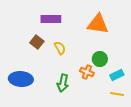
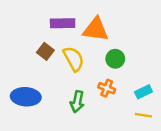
orange triangle: (98, 24) -> (96, 29), moved
yellow semicircle: (60, 48) -> (74, 59), size x1.5
green circle: (100, 59) -> (115, 59), moved

